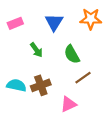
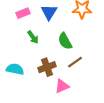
pink rectangle: (15, 23) -> (23, 13), moved
brown cross: (41, 85) -> (47, 67), moved

